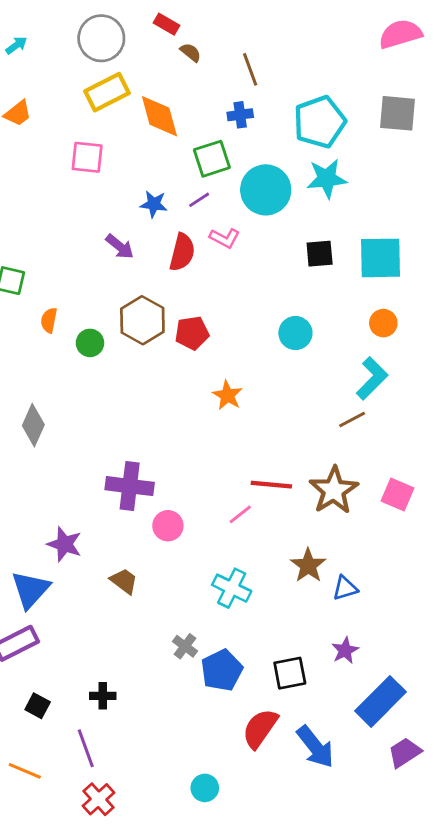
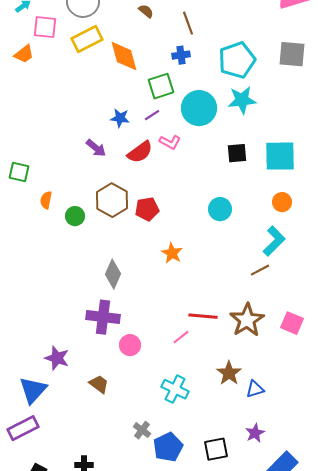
pink square: (87, 157) -> (45, 27), moved
red semicircle: (182, 252) -> (140, 152), turned 40
gray diamond: (33, 425) -> (113, 274), moved

